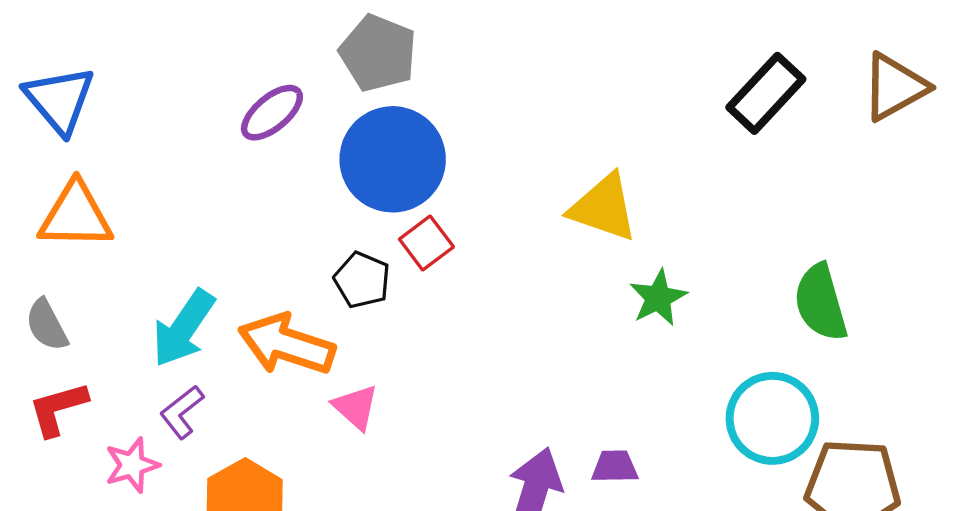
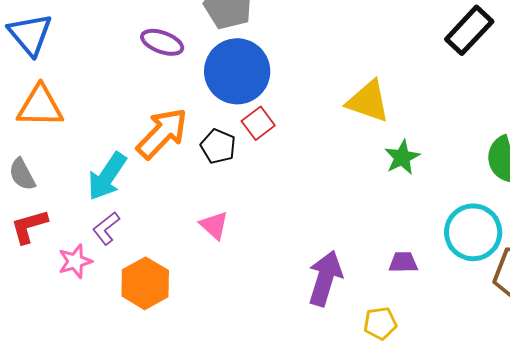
purple ellipse: (272, 113) -> (162, 42), turned 60
orange arrow: (286, 344) -> (162, 133), moved, turned 116
purple trapezoid: (615, 467) -> (403, 262), moved

